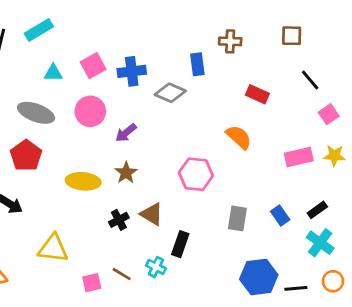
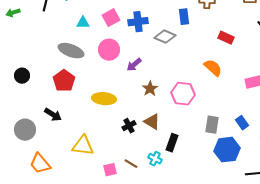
brown star: (126, 173) -> (150, 89), moved
blue hexagon: (259, 277) -> (227, 150), moved

